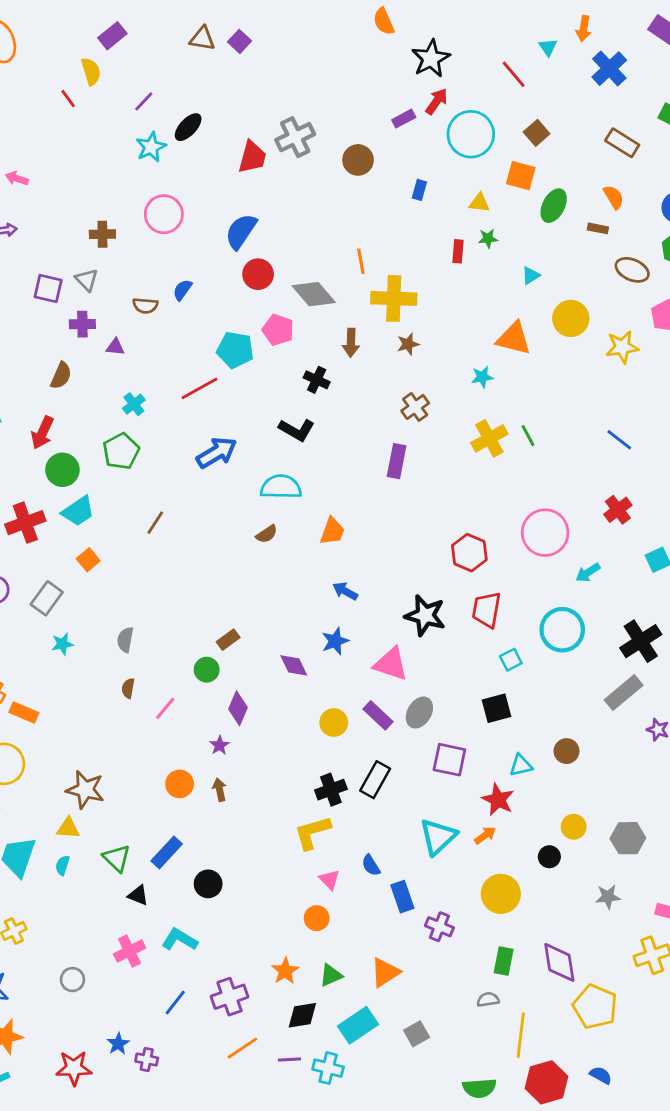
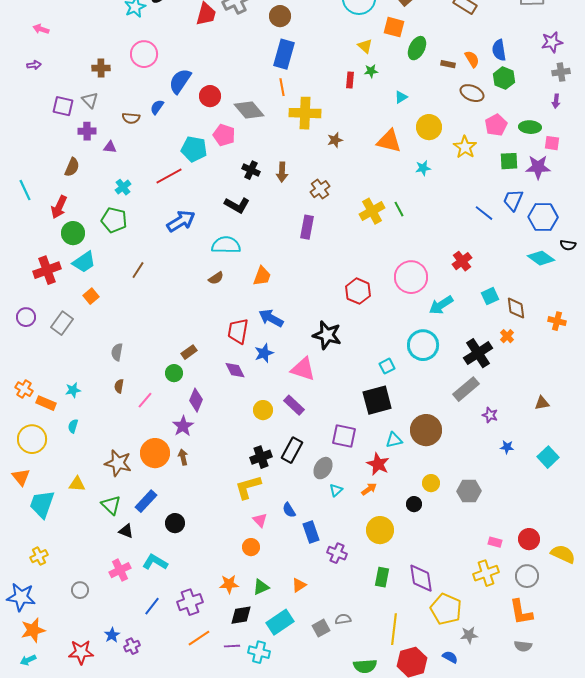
blue rectangle: (419, 190) -> (284, 54), moved, size x2.0
orange semicircle: (614, 197) -> (472, 59), moved
yellow triangle: (479, 203) -> (365, 46), turned 35
blue semicircle: (241, 231) -> (180, 81), moved
brown arrow: (351, 343) -> (282, 172), moved
brown star: (408, 344) -> (335, 140), moved
yellow star: (622, 347) -> (465, 147), turned -30
cyan star: (482, 377) -> (423, 168), moved
blue line: (619, 440) -> (484, 213), moved
green pentagon: (121, 451) -> (114, 220), turned -30
cyan arrow: (588, 573) -> (441, 305), size x1.4
blue arrow: (345, 591) -> (271, 318), size x1.4
red trapezoid: (487, 610) -> (238, 331), moved
cyan star: (62, 644) -> (73, 390), moved
black square: (497, 708) -> (377, 400), size x1.4
gray ellipse: (419, 713) -> (323, 468), moved
purple star: (220, 745) -> (183, 426), size x1.5
brown circle: (566, 751) -> (426, 430), size x1.8
orange circle: (180, 784) -> (155, 453), size x1.5
brown star: (85, 790) -> (118, 463), moved
cyan triangle: (438, 837) -> (336, 490), size x0.5
cyan semicircle: (62, 865) -> (73, 426), moved
gray star: (608, 897) -> (469, 635), moved
orange star: (285, 971) -> (229, 584), turned 30
orange triangle: (385, 972) -> (299, 585), size x0.7
gray semicircle: (488, 1000) -> (343, 619), moved
purple cross: (147, 1060) -> (132, 646), turned -35

